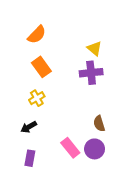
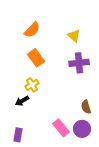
yellow triangle: (95, 48) -> (74, 36), moved
black arrow: (29, 127) -> (22, 101), moved
purple rectangle: (30, 158) -> (18, 135), moved

